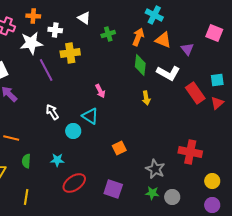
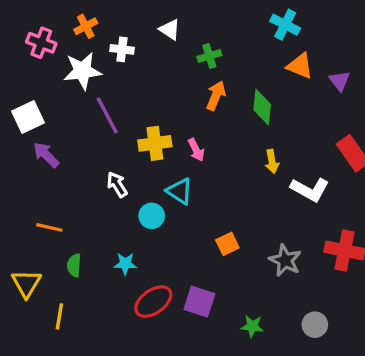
orange cross: (33, 16) -> (86, 26), turned -32
orange arrow: (138, 37) -> (216, 96), moved
yellow cross: (70, 53) -> (155, 143), moved
white L-shape: (168, 73) -> (310, 189), moved
gray star: (155, 169) -> (285, 260), moved
purple square: (113, 189) -> (199, 302), moved
green star: (152, 193) -> (252, 326), moved
yellow line: (26, 197) -> (59, 316), moved

